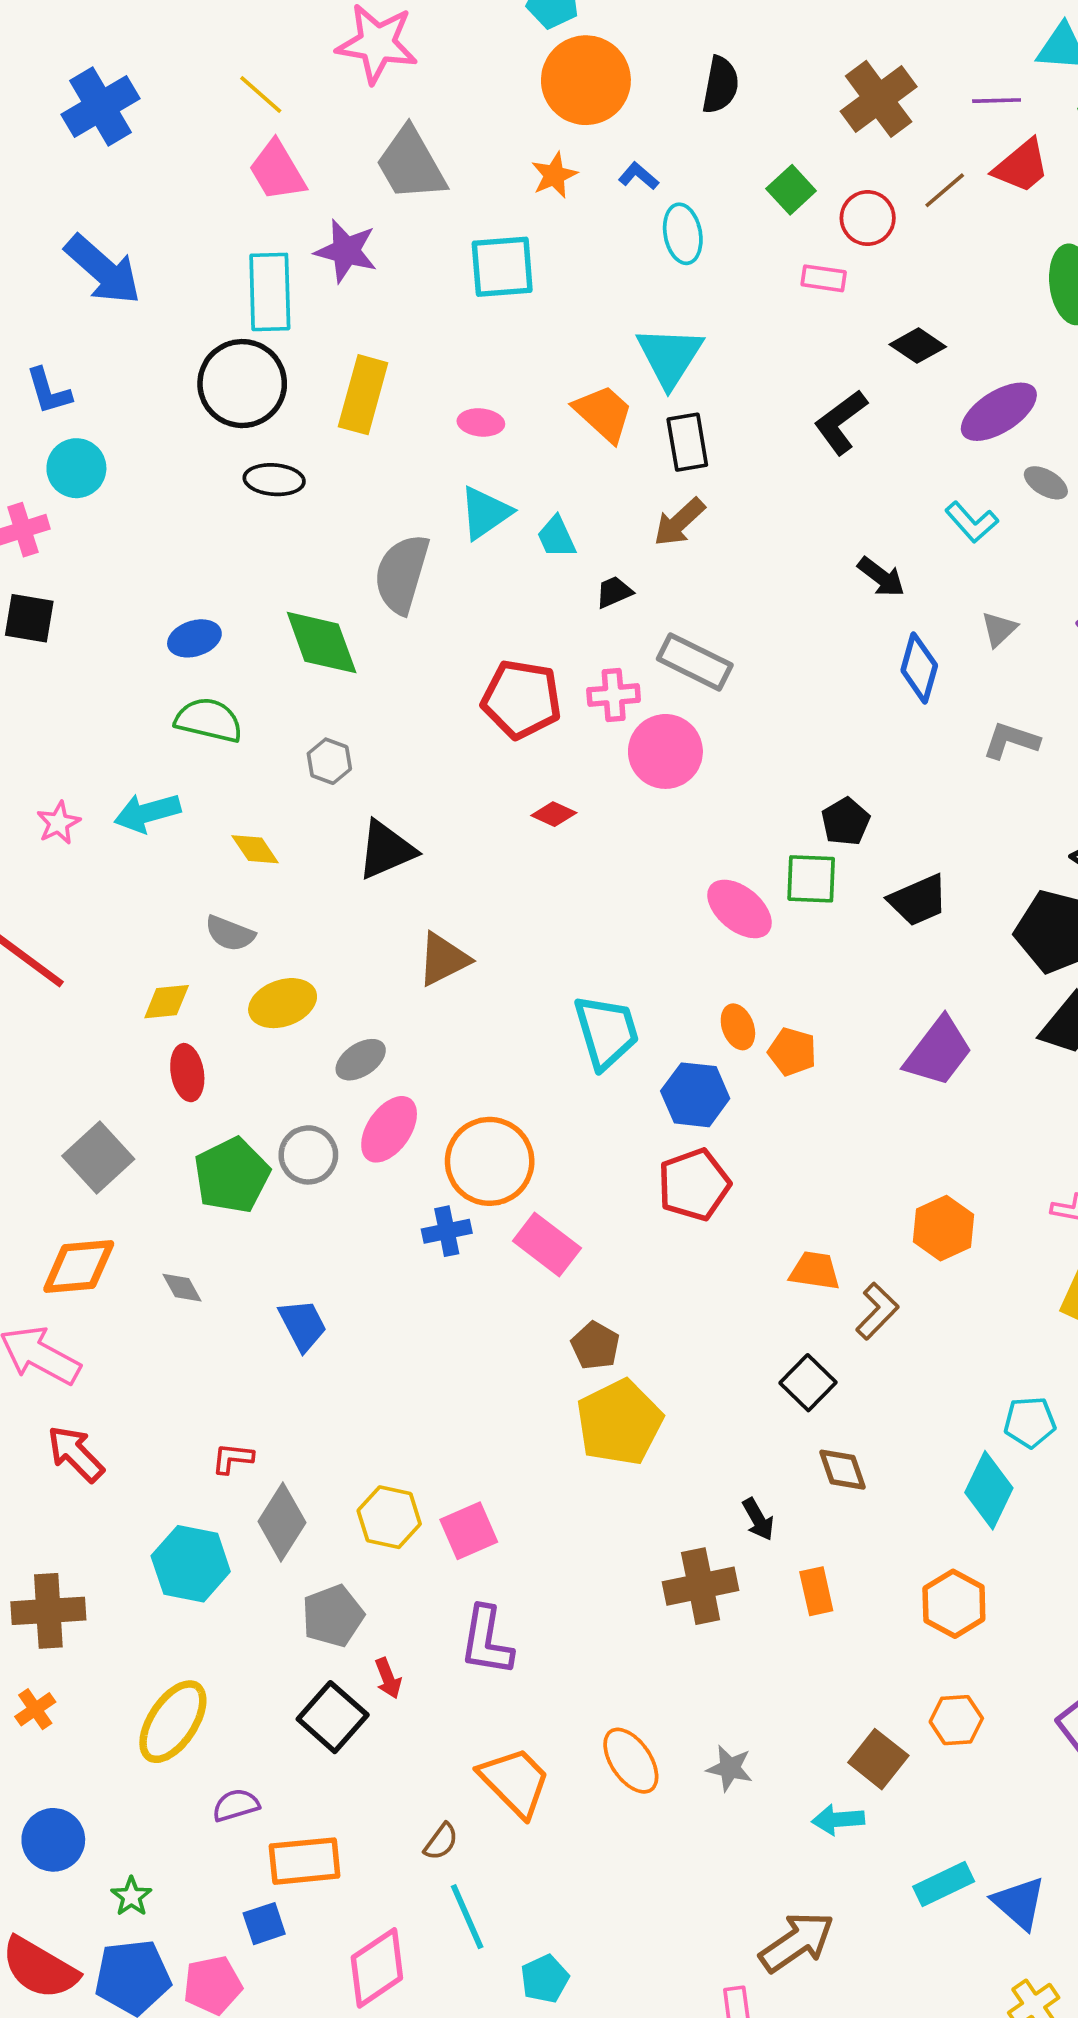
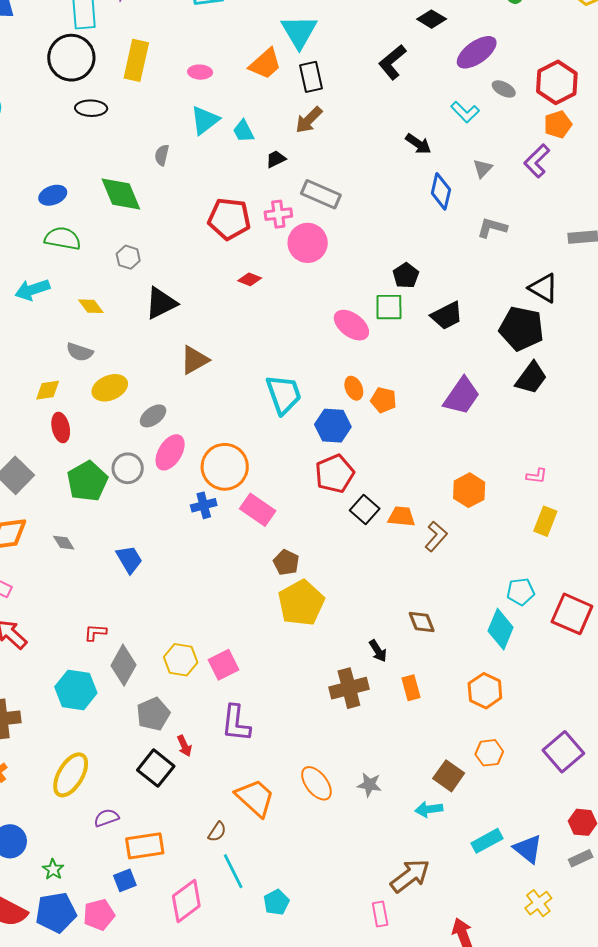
orange trapezoid: (603, 413) -> (265, 64), turned 99
gray semicircle: (402, 574) -> (162, 155), size x0.5
black square: (808, 1383) -> (365, 509), moved

